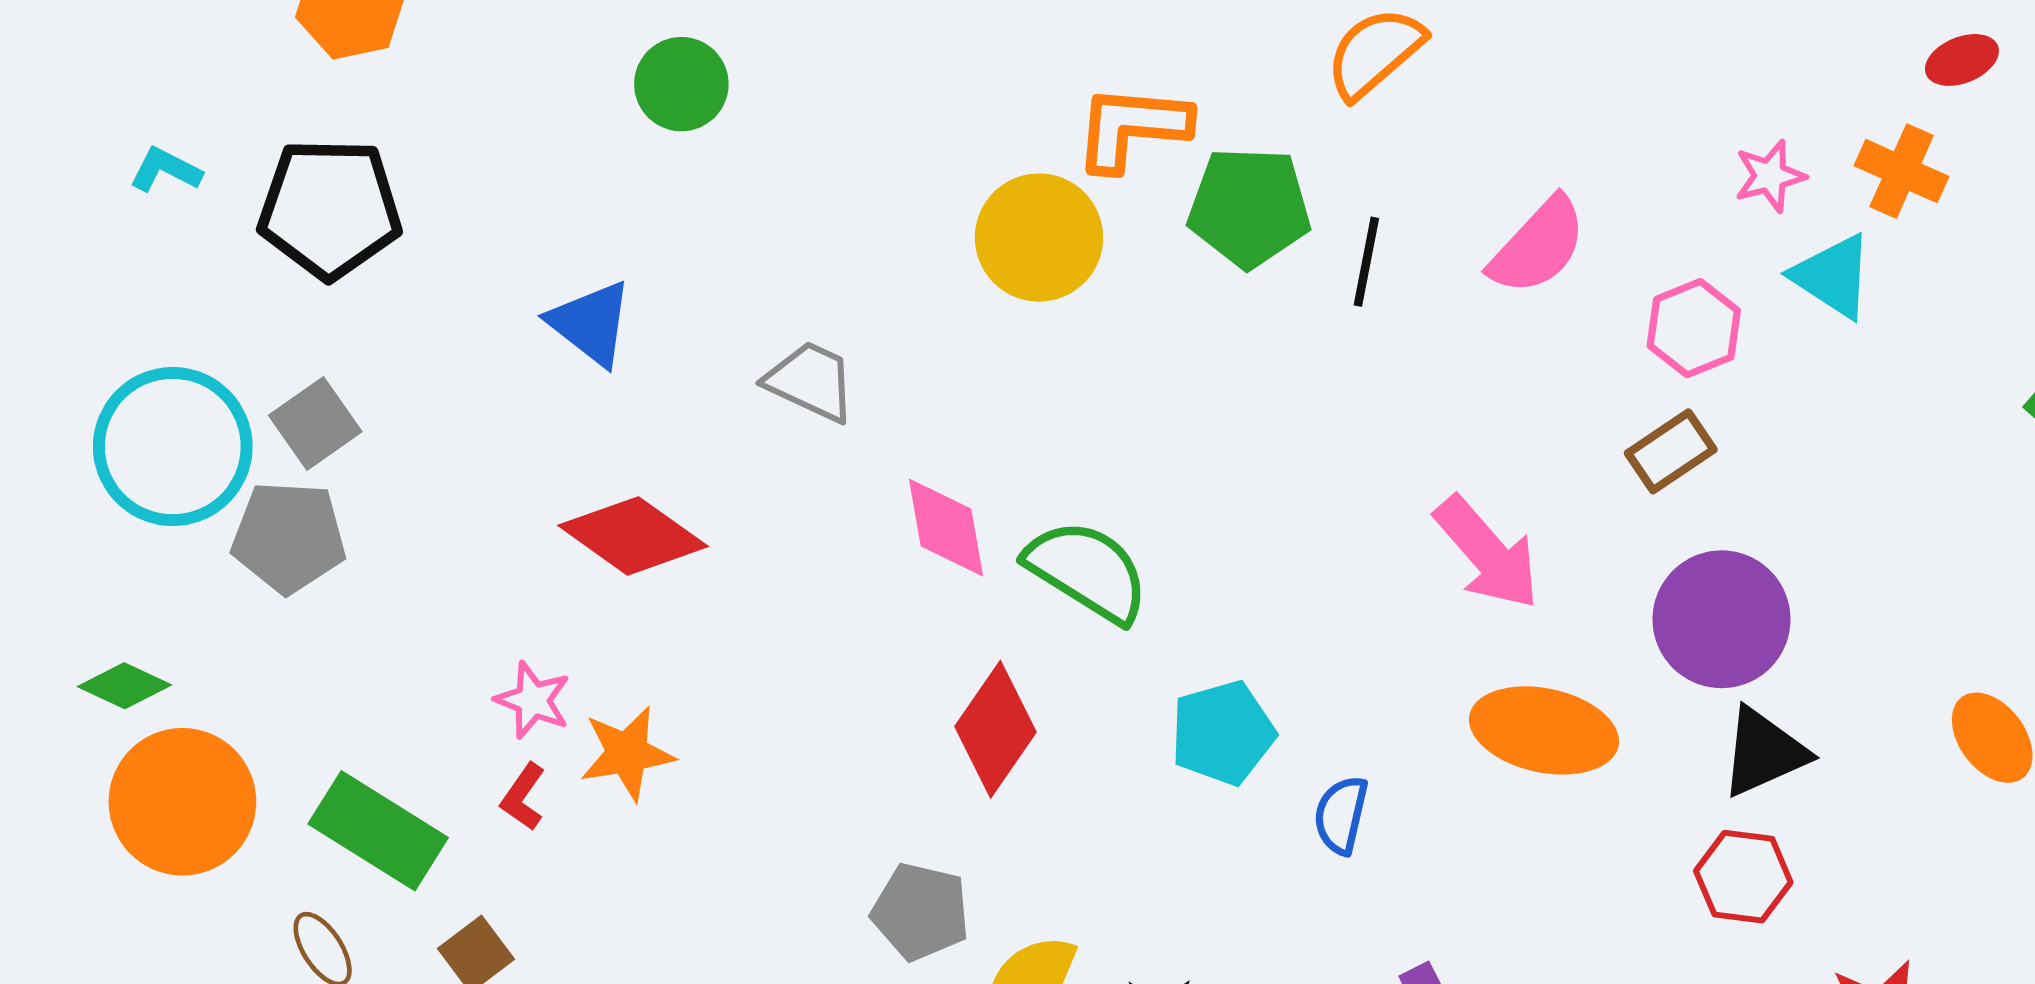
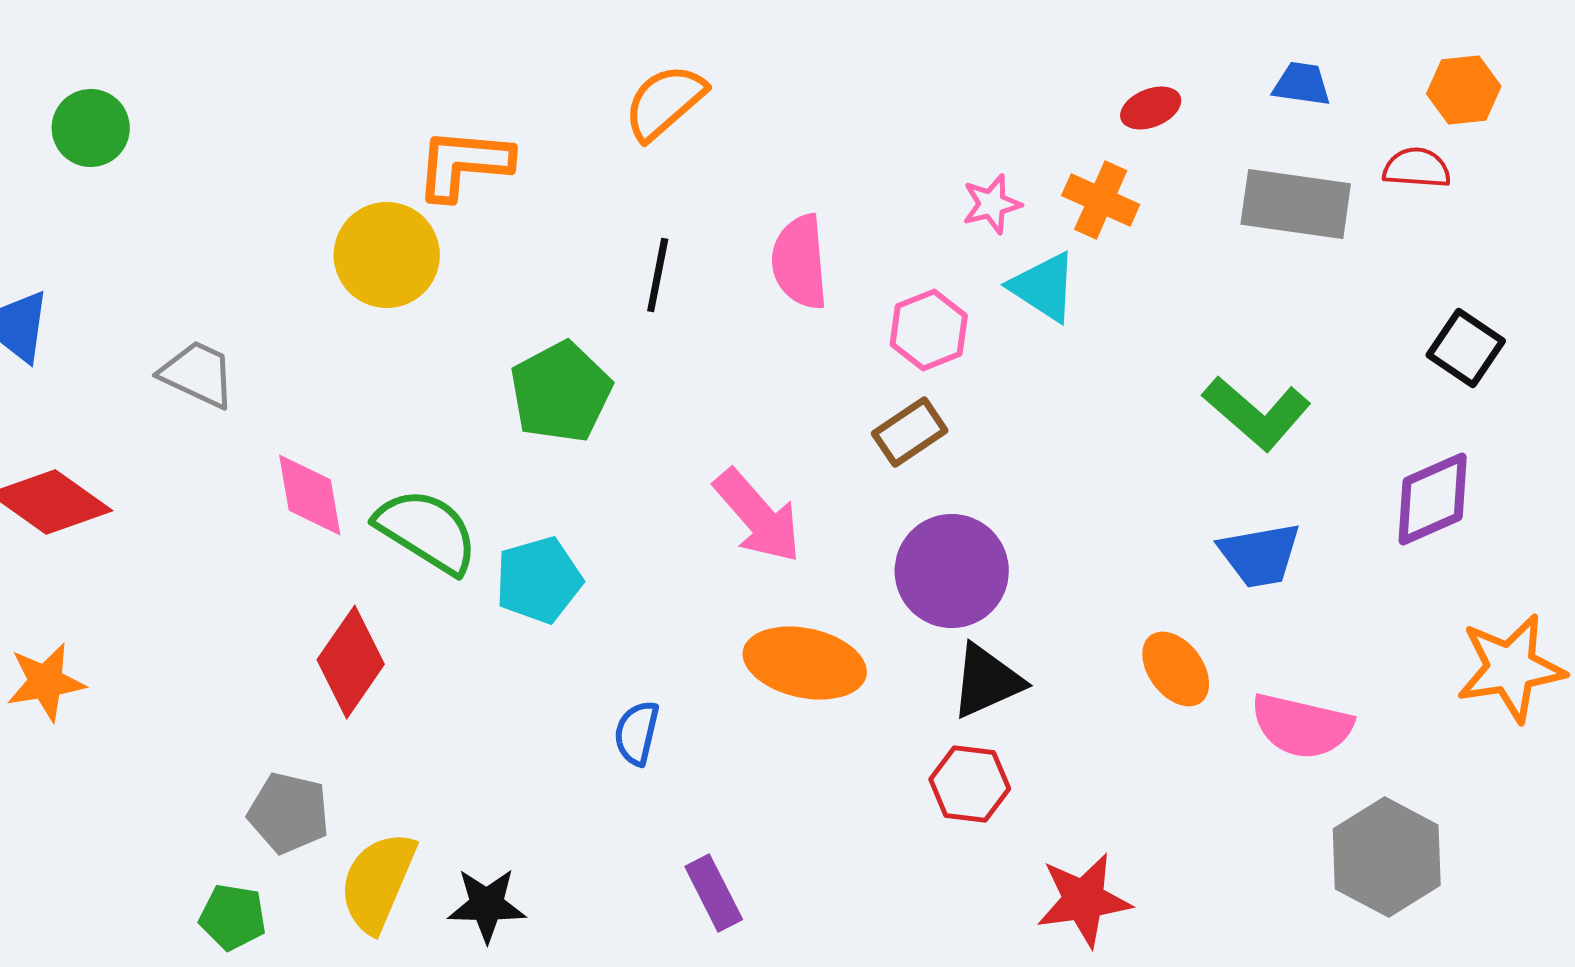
green pentagon: (1249, 207) -> (561, 392), moved, turned -30
pink semicircle: (1538, 246) -> (800, 262), turned 132
cyan pentagon: (1223, 733) -> (539, 580), moved

